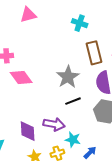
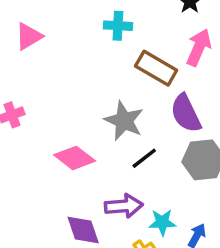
brown rectangle: (94, 53) -> (156, 68), turned -30
pink diamond: (21, 77) -> (75, 158), moved

